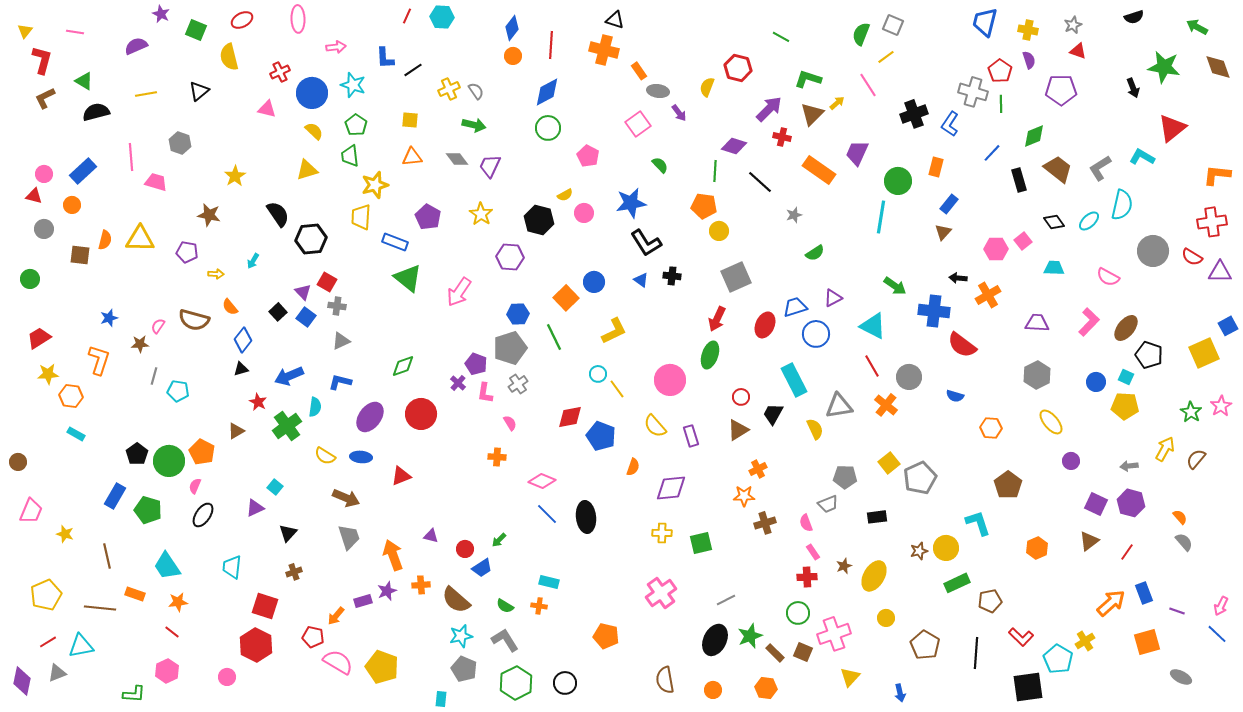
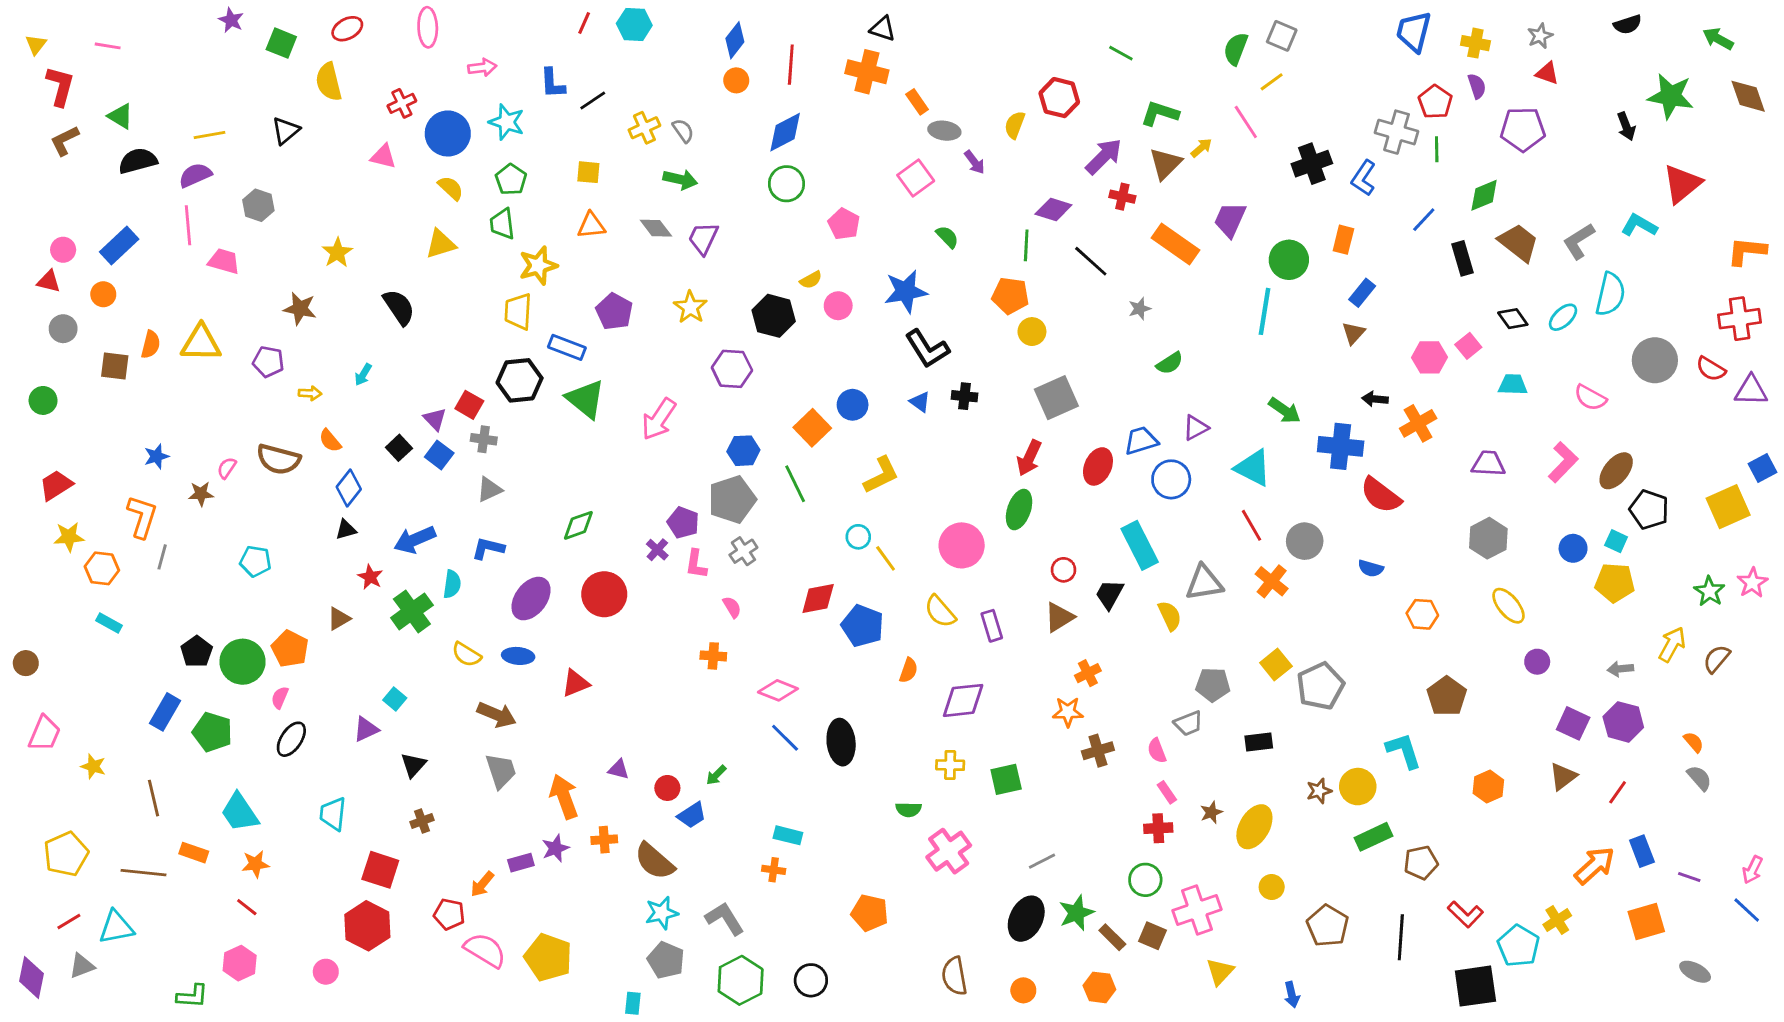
purple semicircle: (136, 46) -> (195, 175), moved
black hexagon: (311, 239) -> (520, 380), moved
gray line: (154, 376) -> (162, 557), moved
green semicircle: (505, 606) -> (909, 810), moved, turned -30

